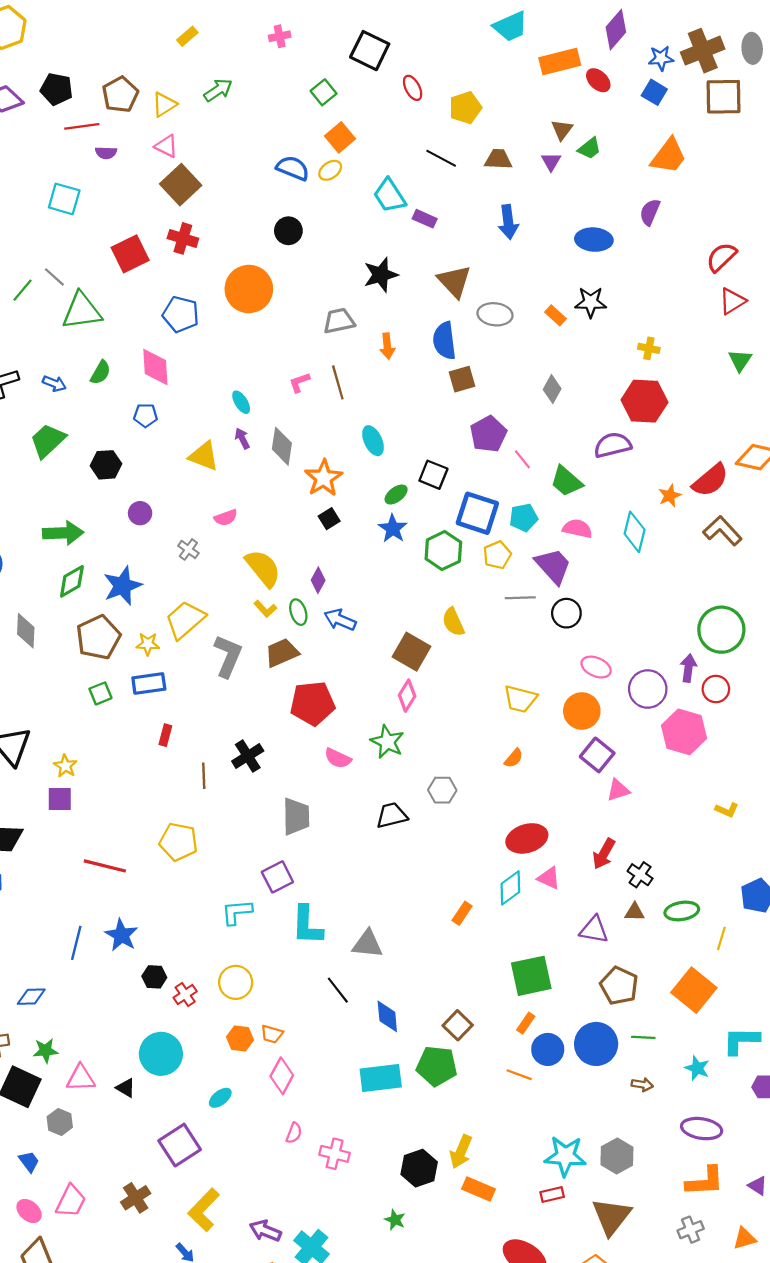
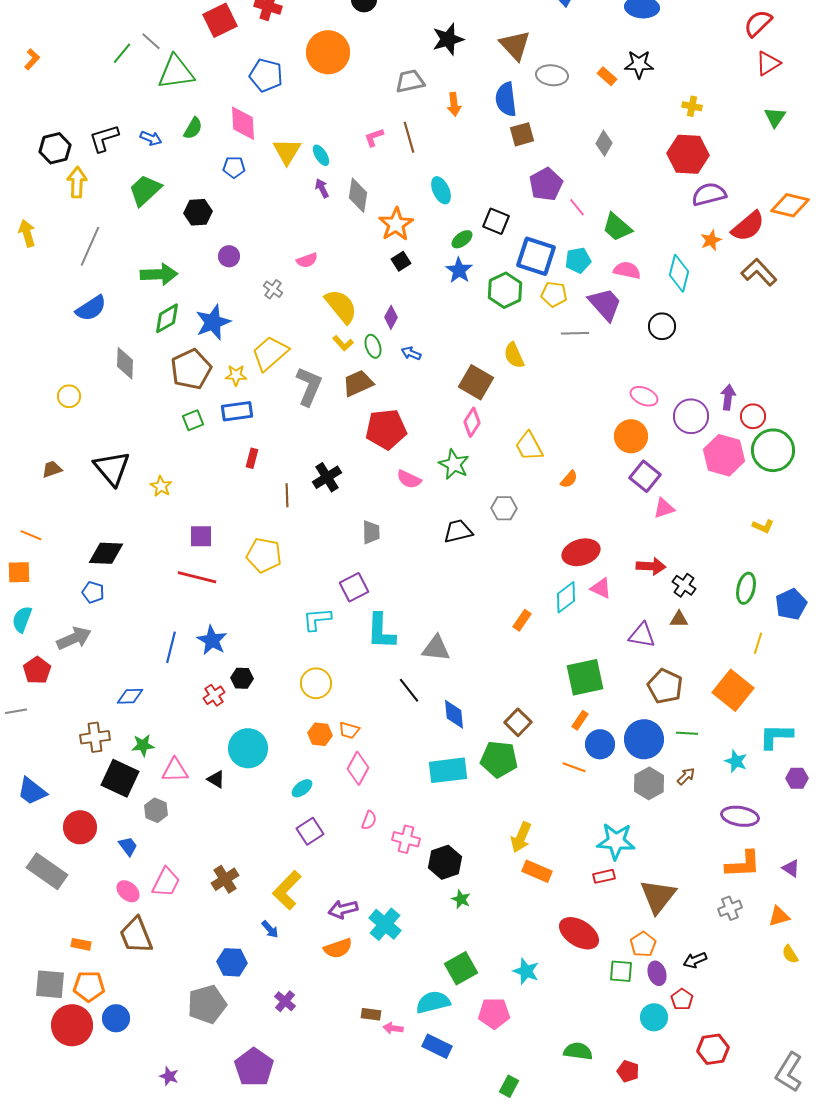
purple semicircle: (613, 445) -> (709, 194), moved
yellow triangle: (204, 456) -> (287, 151), moved, turned 40
yellow pentagon: (497, 555) -> (554, 294), turned 30
black circle: (566, 613) -> (662, 326), moved
blue arrow: (340, 620) -> (411, 353), size x0.7
green circle: (721, 630) -> (773, 450), moved
yellow trapezoid: (520, 699) -> (529, 446), moved, turned 48
purple square: (60, 799) -> (201, 536), moved
gray trapezoid: (296, 816) -> (371, 532), size x0.7
red arrow: (604, 854) -> (651, 566), turned -116
green ellipse: (682, 911) -> (746, 588), moved, turned -68
red cross: (185, 994) -> (214, 695), moved
brown arrow: (642, 1085) -> (686, 776), turned -54
purple square: (180, 1145) -> (310, 831), moved, size x0.7
gray hexagon: (617, 1156) -> (649, 783), moved
black hexagon: (419, 1168) -> (445, 862), moved
purple arrow: (265, 1231) -> (343, 909), turned -36

